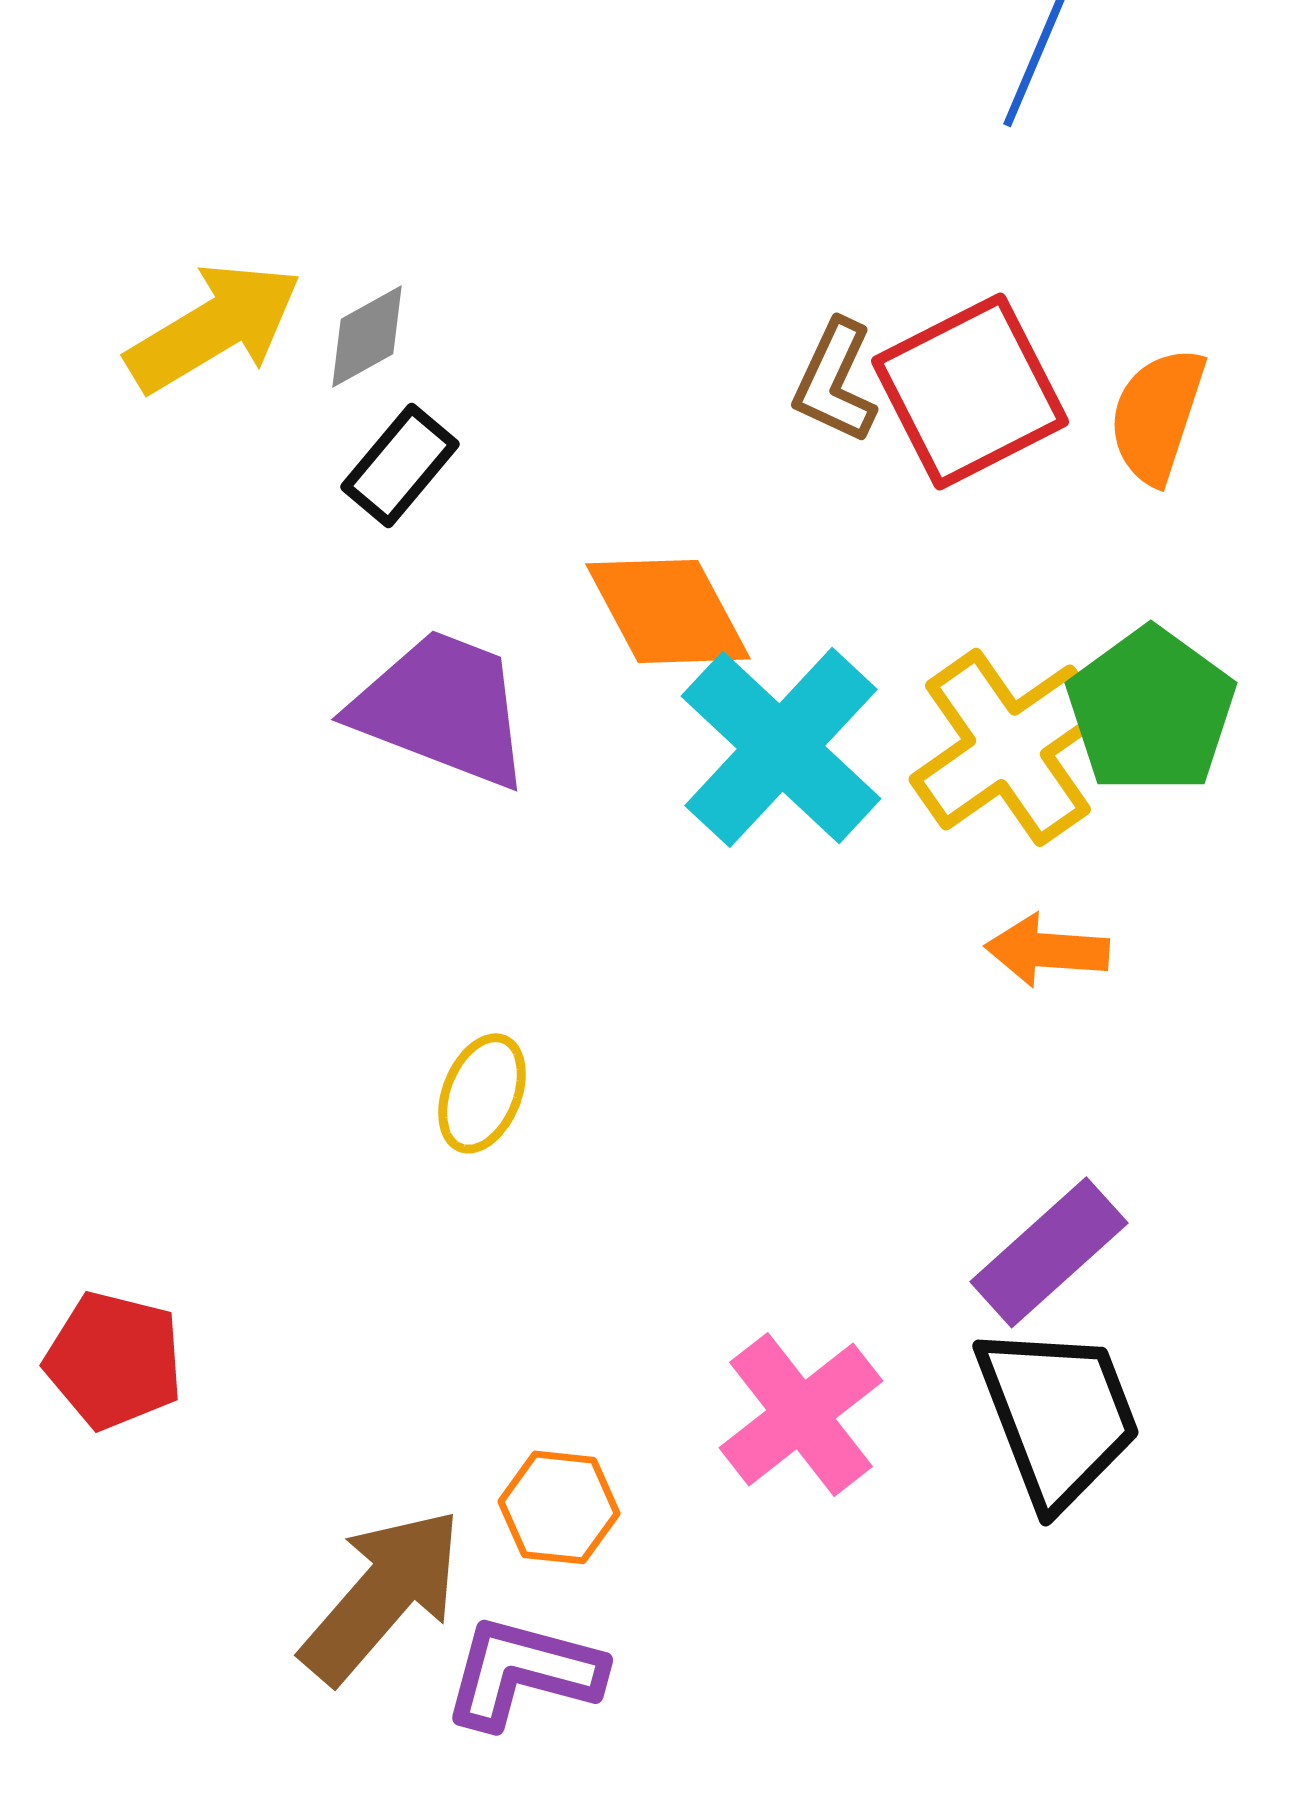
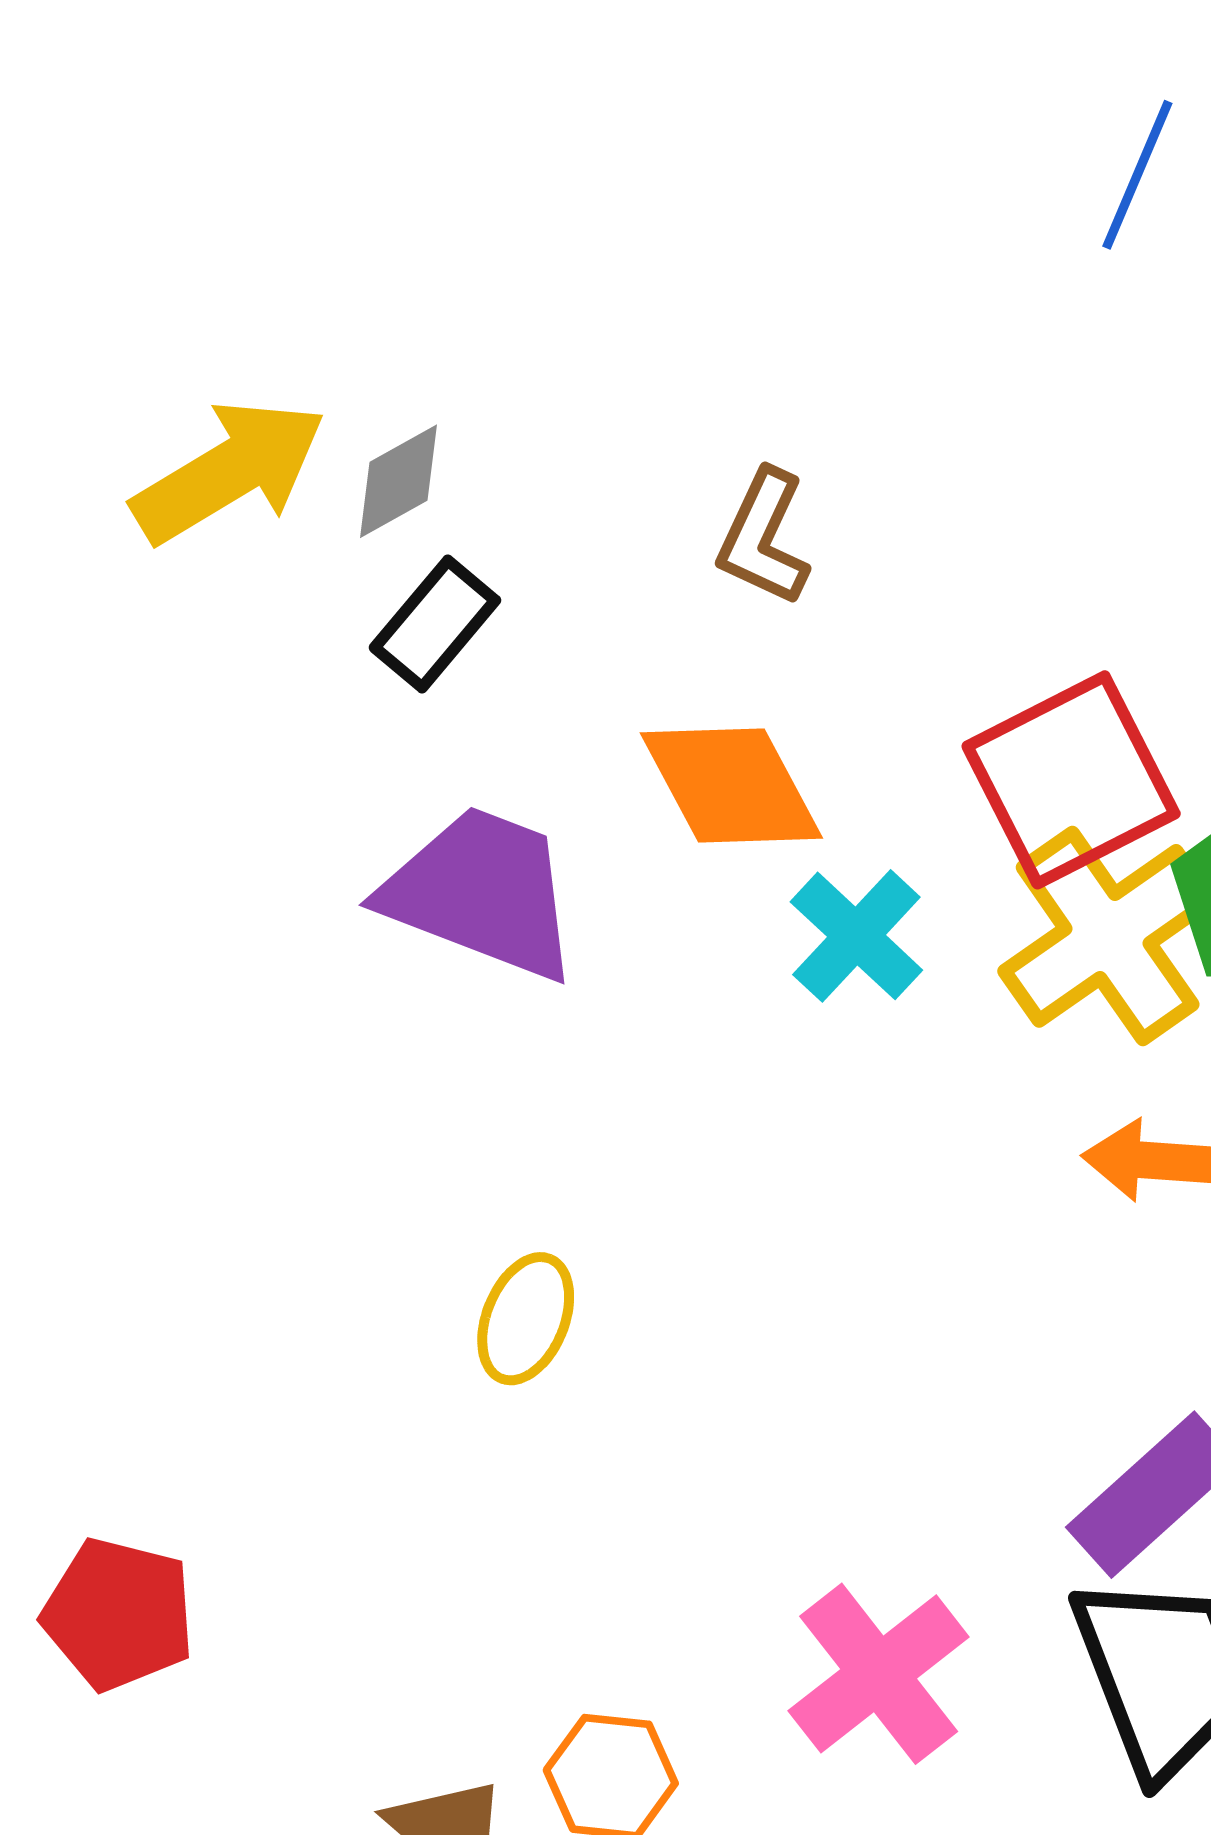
brown L-shape: (835, 381) -> (764, 538), moved
red square: (970, 391) -> (1071, 780), moved
cyan cross: (781, 747) -> (856, 936), size x0.6

